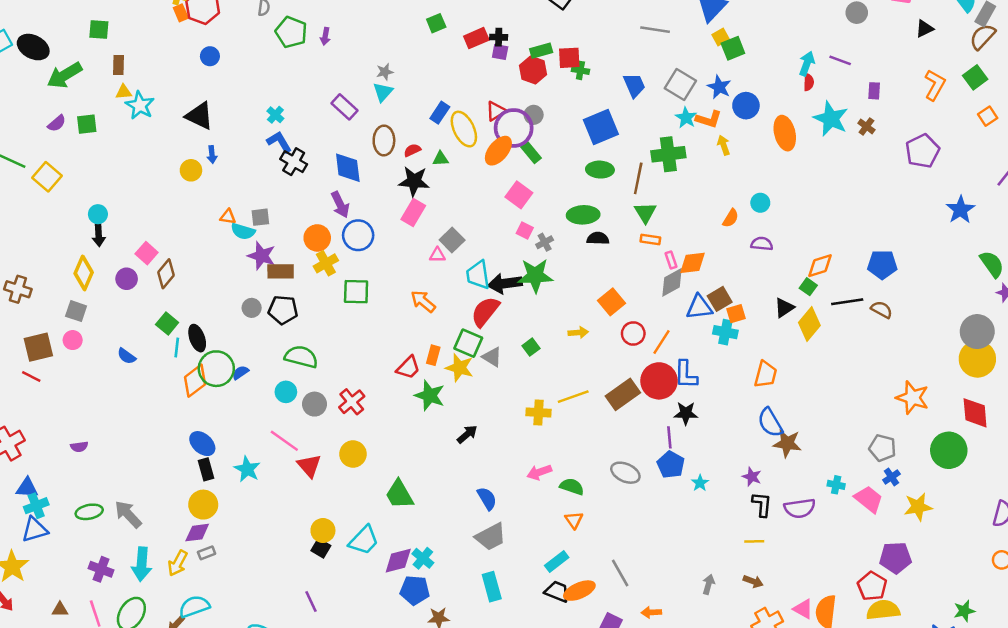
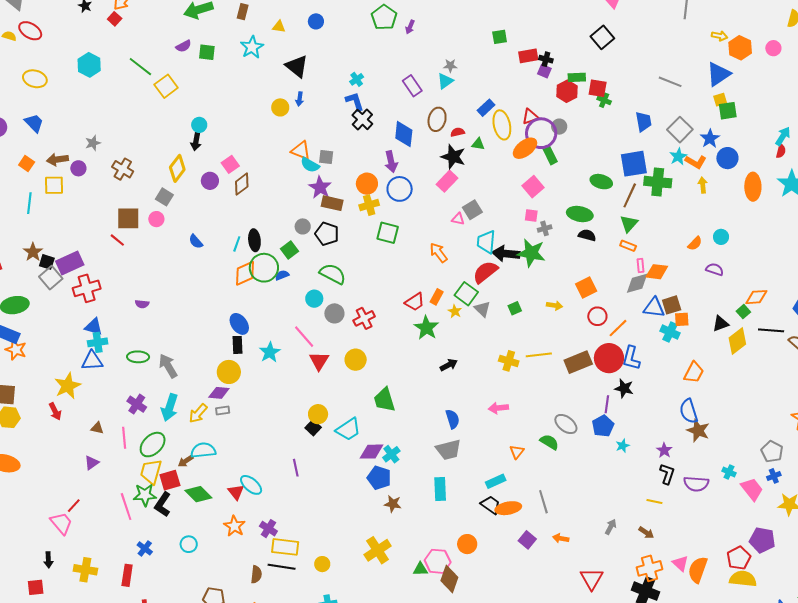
yellow triangle: (124, 92) -> (279, 27), moved
blue square: (601, 127) -> (634, 164), moved
orange triangle: (228, 217) -> (301, 151), size x1.5
pink square: (525, 230) -> (531, 216), turned -32
green square: (167, 323) -> (289, 250), moved
yellow star: (459, 368) -> (455, 311), size x0.6
green semicircle: (572, 487) -> (549, 442), moved

